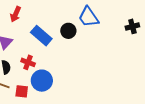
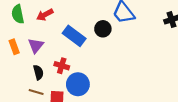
red arrow: (16, 14) -> (45, 15), turned 42

